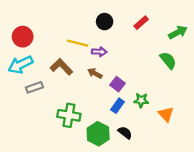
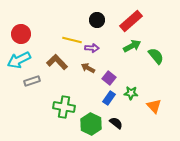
red rectangle: (141, 23) -> (131, 21), size x1.6
green arrow: (178, 32) -> (132, 46), moved

